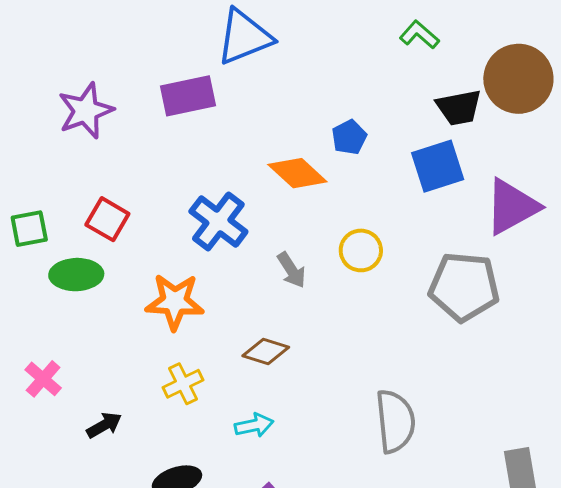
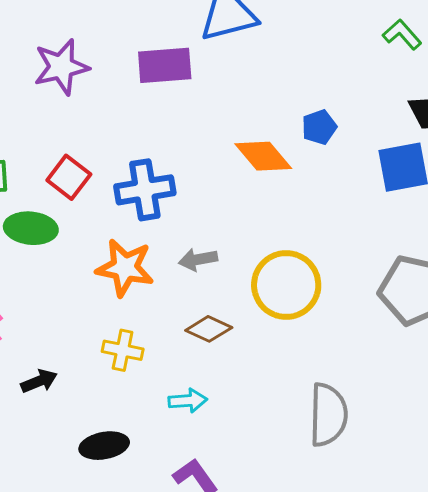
blue cross: (218, 222) -> (145, 190), moved, turned 36
yellow circle: (361, 250) -> (286, 285), moved, size x1.6
gray arrow: (291, 270) -> (198, 260), moved, turned 105
yellow cross: (183, 384) -> (123, 350), turned 30

